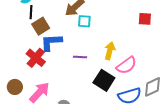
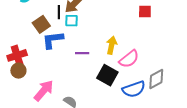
black line: (31, 12) -> (59, 12), moved
cyan square: (84, 21) -> (72, 21), moved
red cross: (36, 58) -> (17, 55), moved, turned 36
brown circle: (15, 87) -> (18, 71), moved

